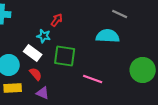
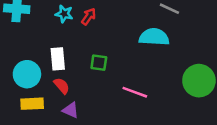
cyan star: (44, 36) -> (64, 14), moved
white rectangle: (33, 53) -> (58, 59), turned 48
green square: (65, 56) -> (99, 63), size x0.6

